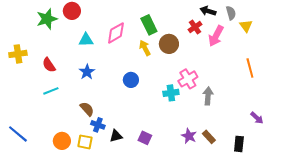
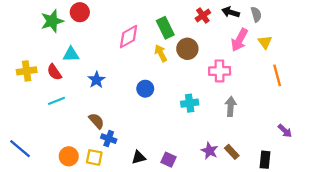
yellow triangle: (246, 26) -> (265, 42), moved
red cross: (195, 27) -> (203, 16), moved
cyan triangle: (86, 40) -> (71, 54), moved
yellow cross: (18, 54) -> (27, 71), moved
pink cross: (188, 79) -> (220, 71), moved, turned 30
black triangle: (116, 136) -> (139, 157), moved
purple square: (145, 138) -> (169, 160), moved

